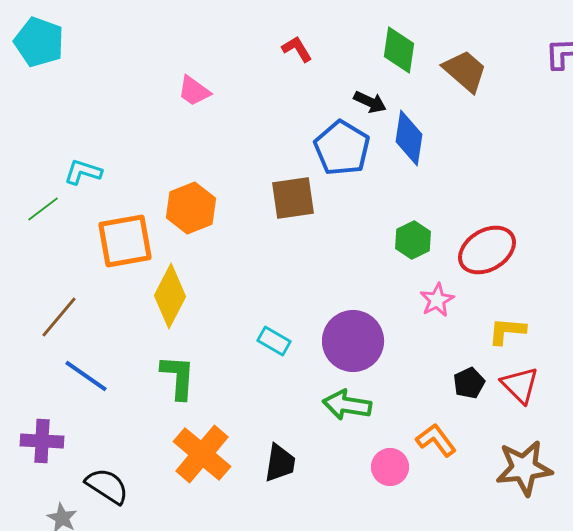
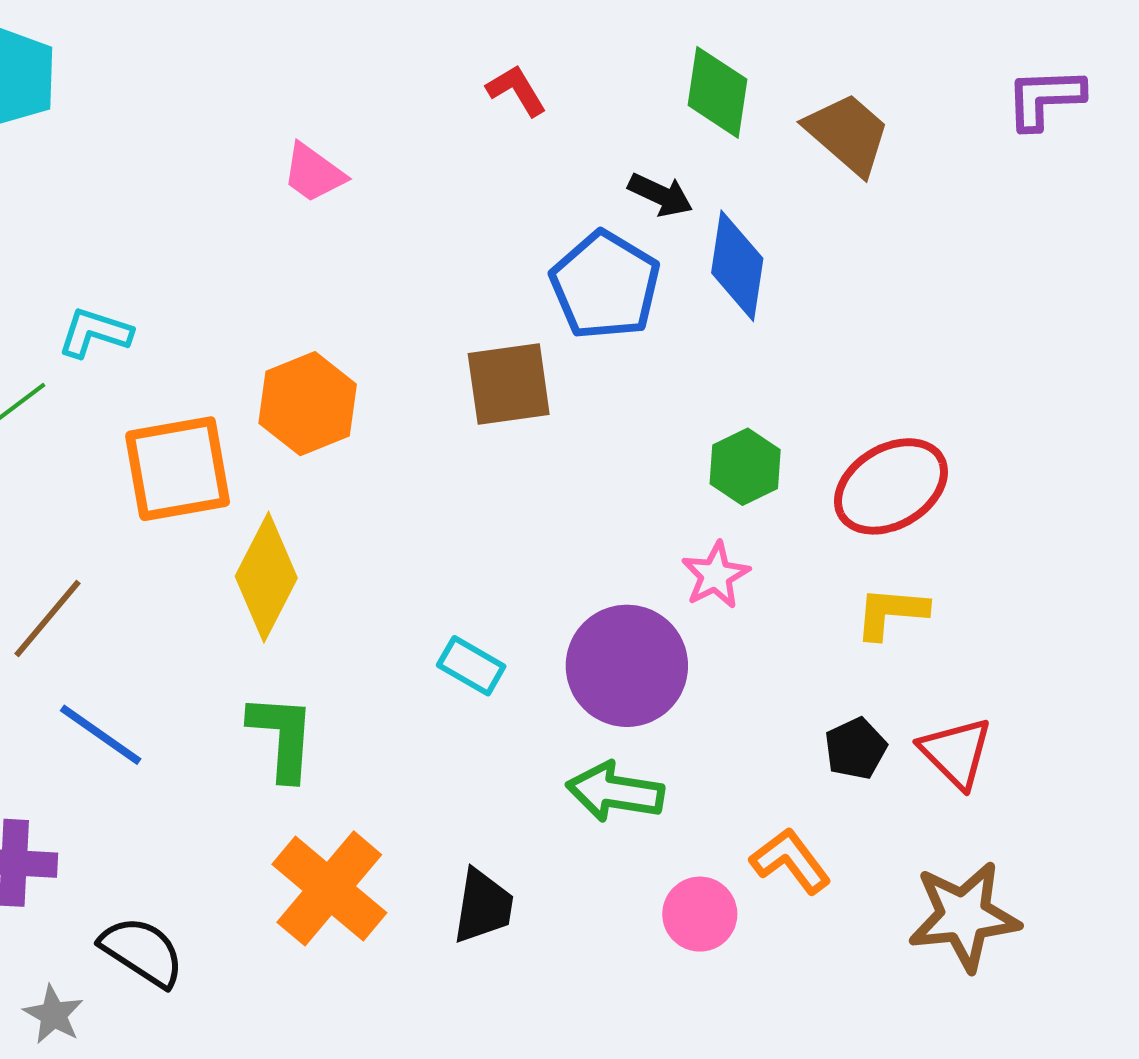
pink star: (437, 300) -> (716, 575), moved
yellow L-shape: (507, 331) -> (891, 613), moved

